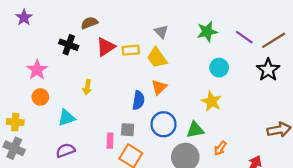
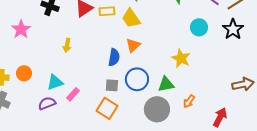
cyan circle: (219, 68) -> (199, 27), moved
orange circle: (40, 97) -> (24, 73), moved
cyan triangle: (66, 118) -> (55, 82), moved
gray square: (128, 130) -> (112, 85), moved
pink rectangle: (110, 141) -> (73, 94), moved, turned 40

